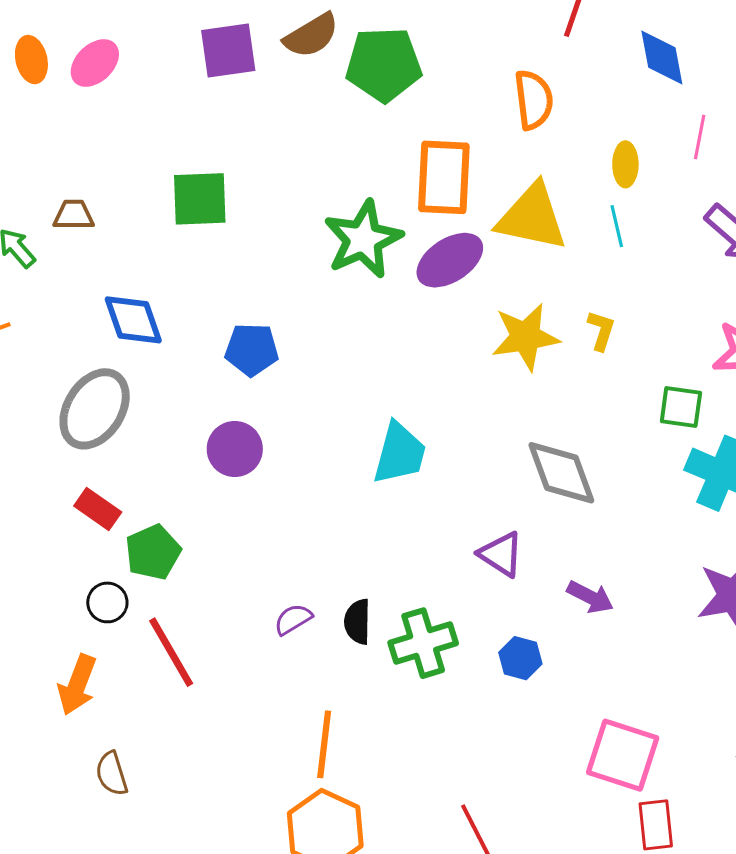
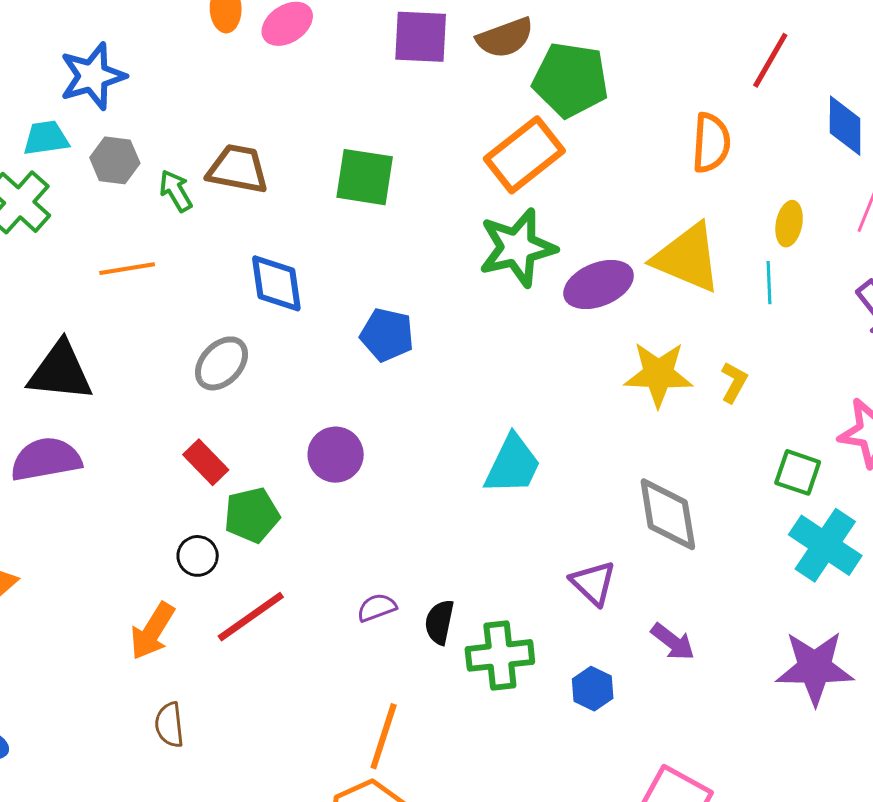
orange rectangle: (444, 177) -> (524, 155), moved, turned 38
brown trapezoid: (74, 215) -> (238, 169), size x1.5
gray ellipse: (95, 409) -> (222, 363), size x0.7
purple circle: (235, 449) -> (336, 455), moved
red line: (171, 652) -> (251, 617), turned 74

